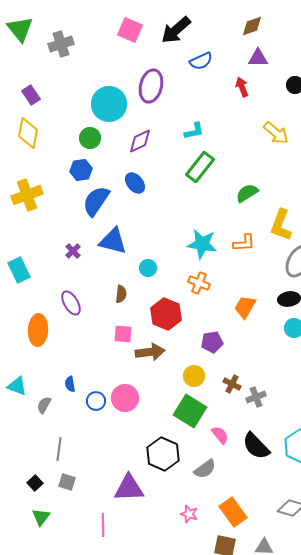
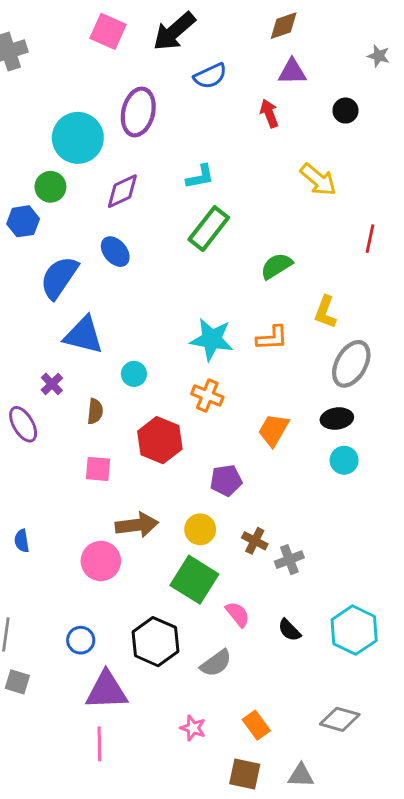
blue hexagon: (81, 170) -> (23, 221), moved
yellow L-shape: (281, 225) -> (325, 312), size x0.7
purple cross: (73, 251) -> (52, 384), moved
brown arrow: (150, 352) -> (137, 525), moved
blue circle: (96, 401) -> (81, 640), moved
black semicircle: (256, 446) -> (289, 630), size x0.6
orange rectangle: (233, 512) -> (256, 725), size x0.7
pink line: (103, 525) -> (99, 744), moved

